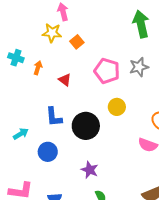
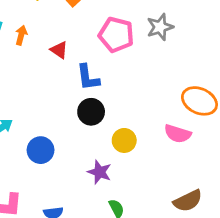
yellow circle: (117, 107) -> (124, 140), moved
blue L-shape: (54, 117) -> (88, 77), moved
black circle: (86, 126) -> (91, 112), size x0.7

